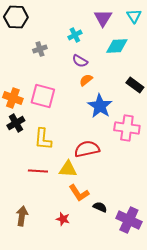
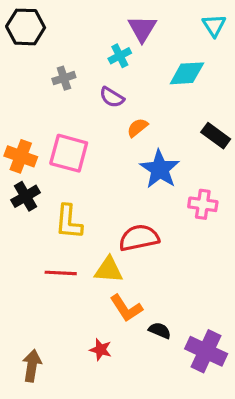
purple triangle: (103, 18) -> (142, 29), moved
purple semicircle: (80, 61) -> (112, 97), moved
pink cross: (127, 128) -> (203, 204), size x0.7
brown arrow: (22, 216) -> (32, 366), moved

